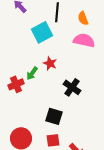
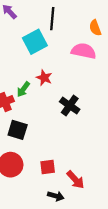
orange semicircle: (83, 18) -> (95, 28), moved
black square: (54, 116) -> (18, 130), moved

